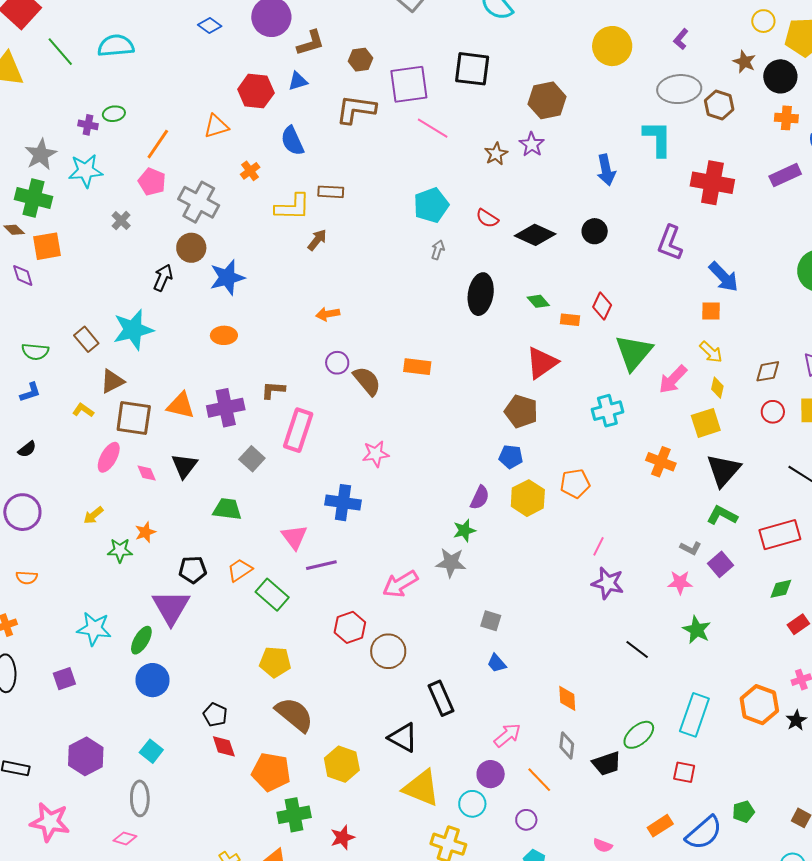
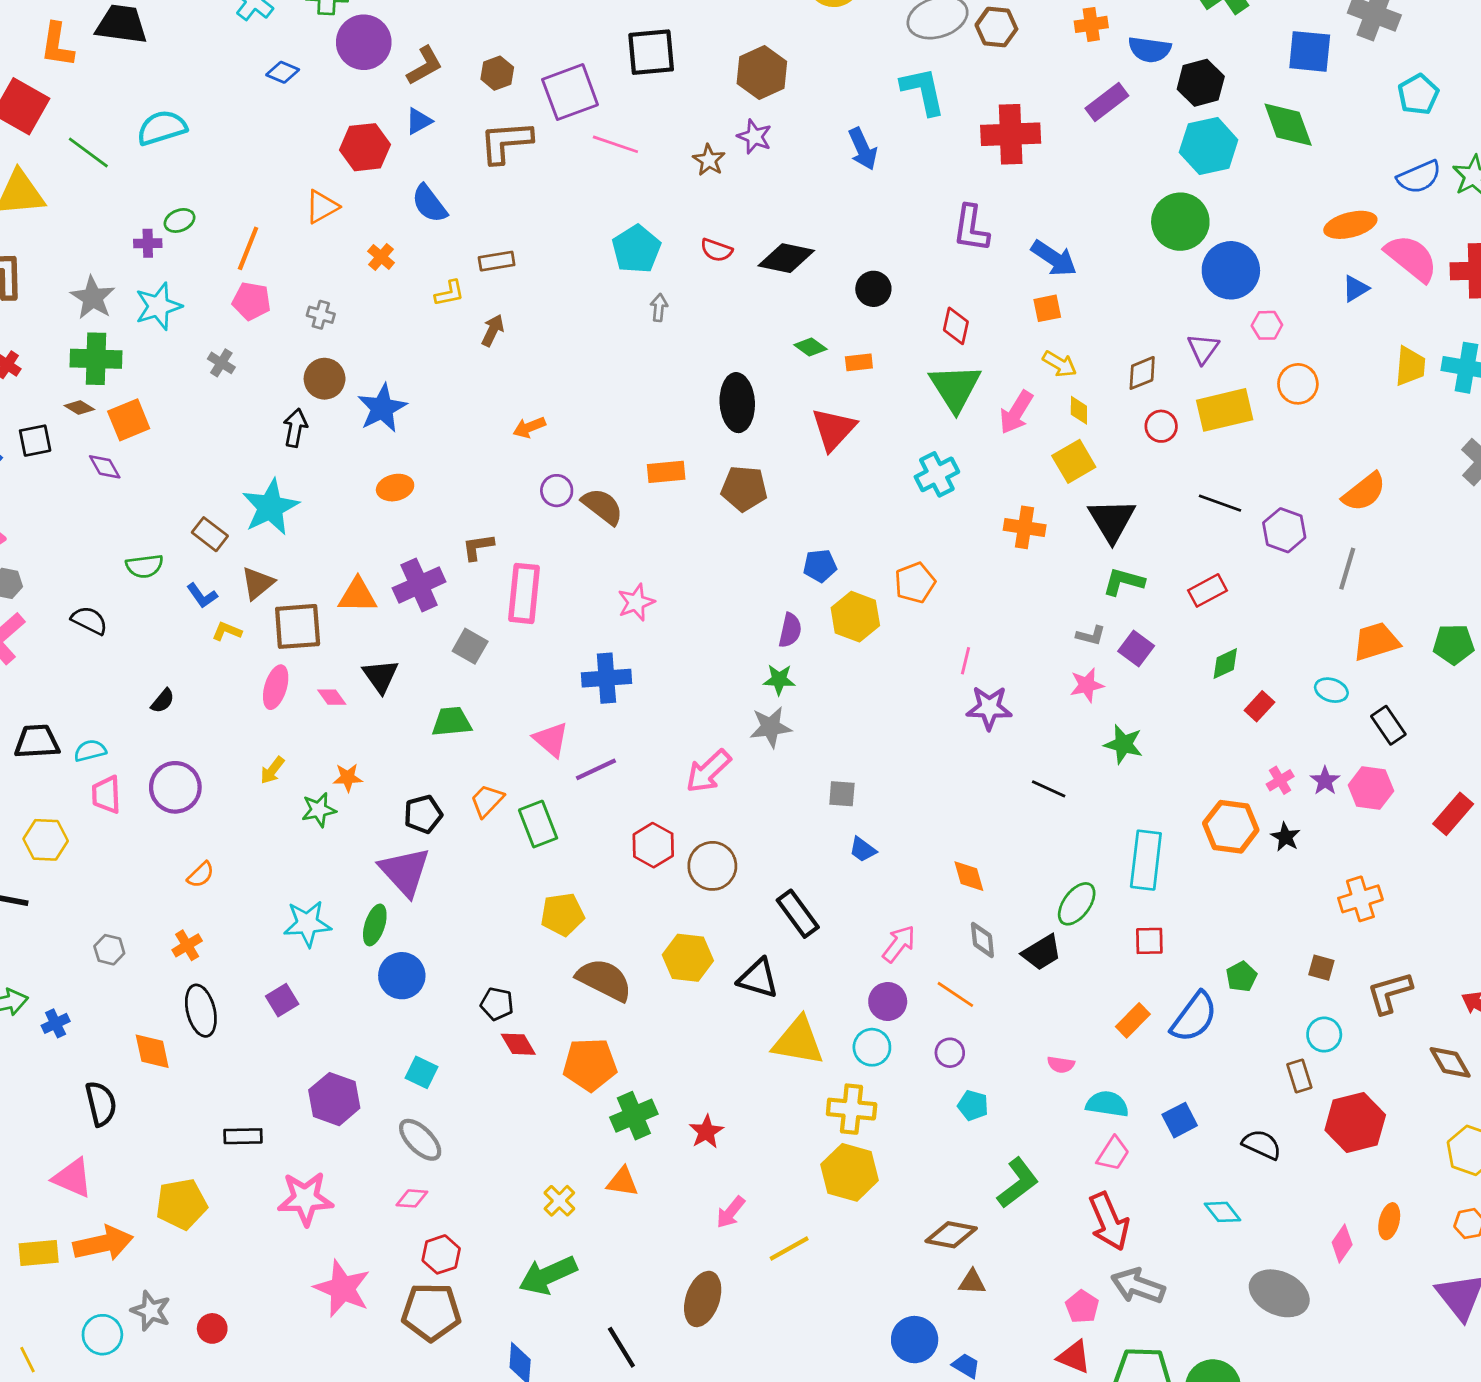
gray cross: (199, 202) -> (321, 315), size x0.5
yellow L-shape: (293, 207) -> (449, 293), size x0.6
black circle: (595, 231) -> (873, 289), moved
black ellipse: (481, 294) -> (737, 403), moved
red diamond: (602, 306) -> (956, 326), moved
blue L-shape: (30, 392) -> (202, 596), moved, turned 85
brown pentagon: (521, 411) -> (744, 488), moved
green star: (464, 530) -> (779, 680), turned 30
orange star: (145, 532) -> (348, 778), turned 30
red rectangle: (780, 535) -> (1208, 590), size x0.7
orange semicircle: (27, 578) -> (201, 875), turned -35
green rectangle: (272, 595) -> (538, 824), turned 40
yellow hexagon: (342, 764) -> (688, 958), moved
gray ellipse: (140, 798) -> (420, 1140), turned -32

